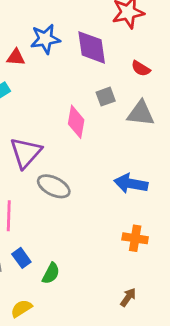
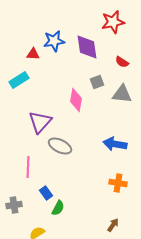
blue rectangle: (21, 258) -> (46, 193), moved

